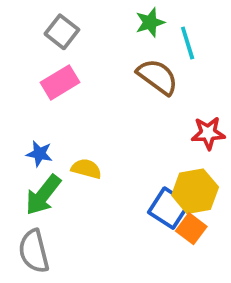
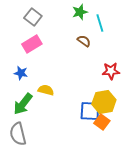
brown semicircle: (158, 77) -> (84, 41), size x0.6
blue star: (39, 154) -> (21, 73), moved
blue square: (169, 208) -> (90, 111), turned -30

